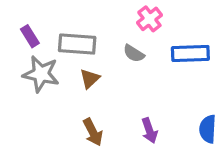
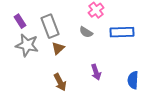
gray rectangle: (77, 44) -> (50, 26), turned 65
purple arrow: (149, 131) -> (96, 72), moved

